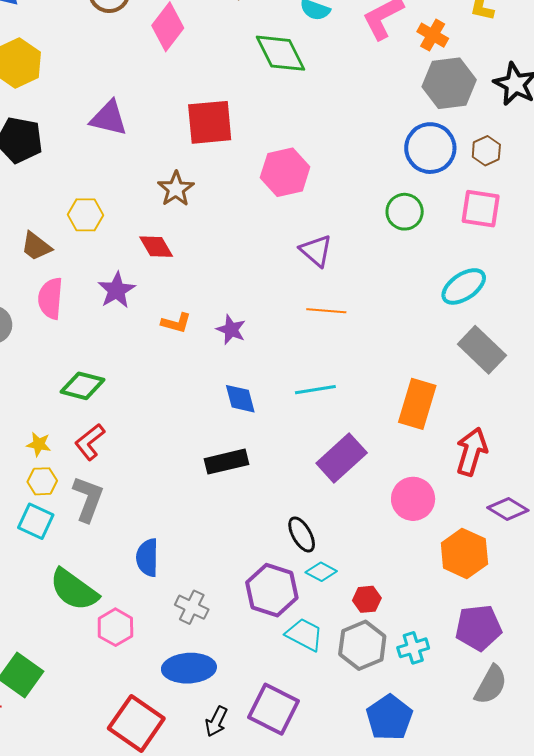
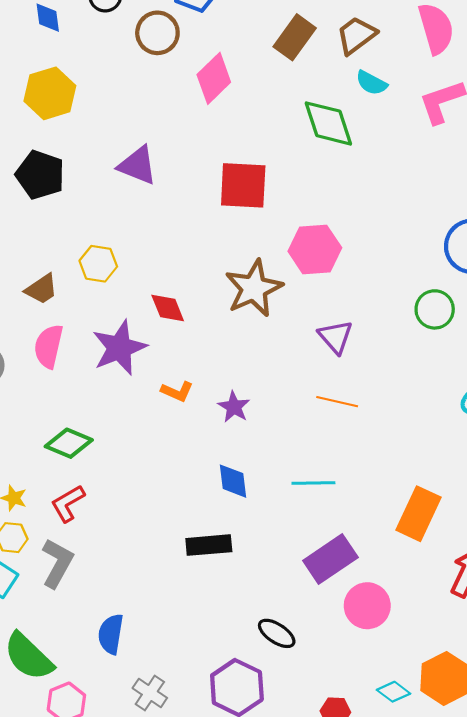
brown star: (176, 189) -> (254, 288), moved, size x1.5
brown trapezoid: (36, 246) -> (41, 289), turned -80
purple star: (117, 290) -> (119, 348), size x1.4
pink circle: (413, 499) -> (367, 606), moved
black ellipse: (302, 534) -> (277, 633), turned -36
cyan diamond: (321, 572) -> (393, 692), moved

